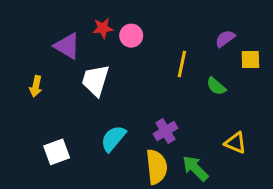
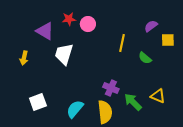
purple cross: (165, 131) -> (111, 88), turned -35
cyan semicircle: (113, 138) -> (75, 109), moved
green arrow: (195, 168) -> (133, 102), moved

